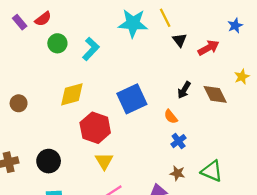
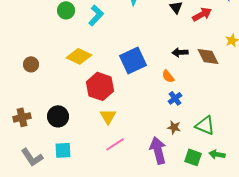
black arrow: (184, 90) -> (180, 52), turned 56
yellow diamond: (72, 94) -> (79, 56), turned 40

